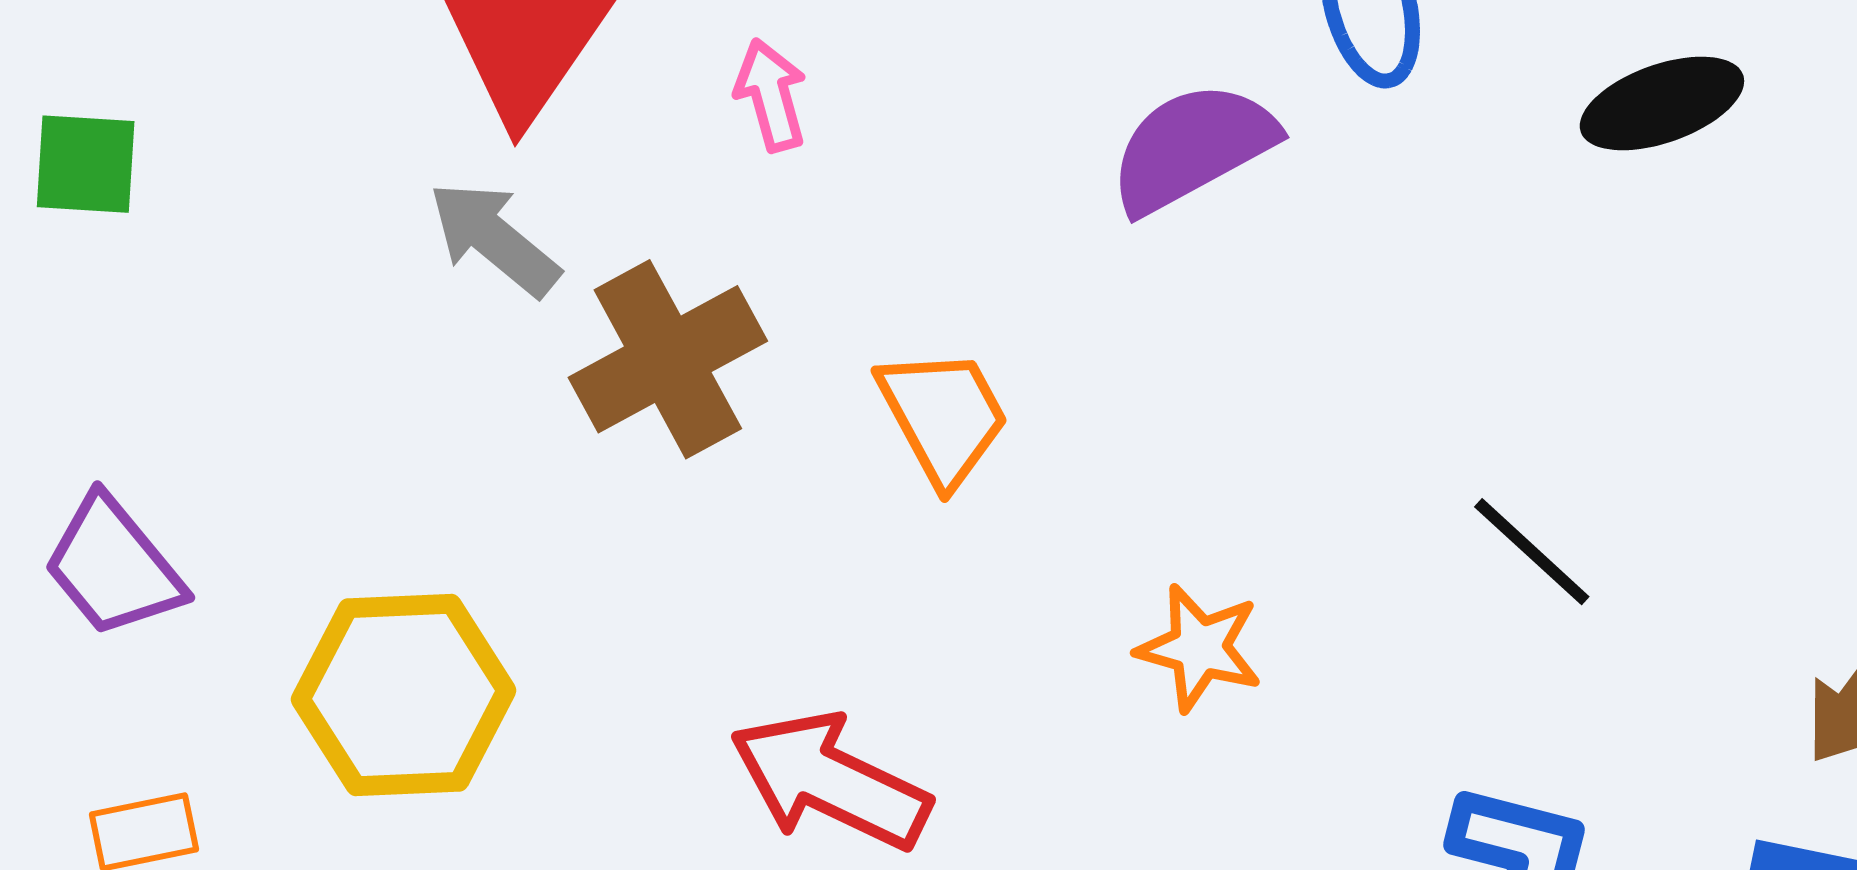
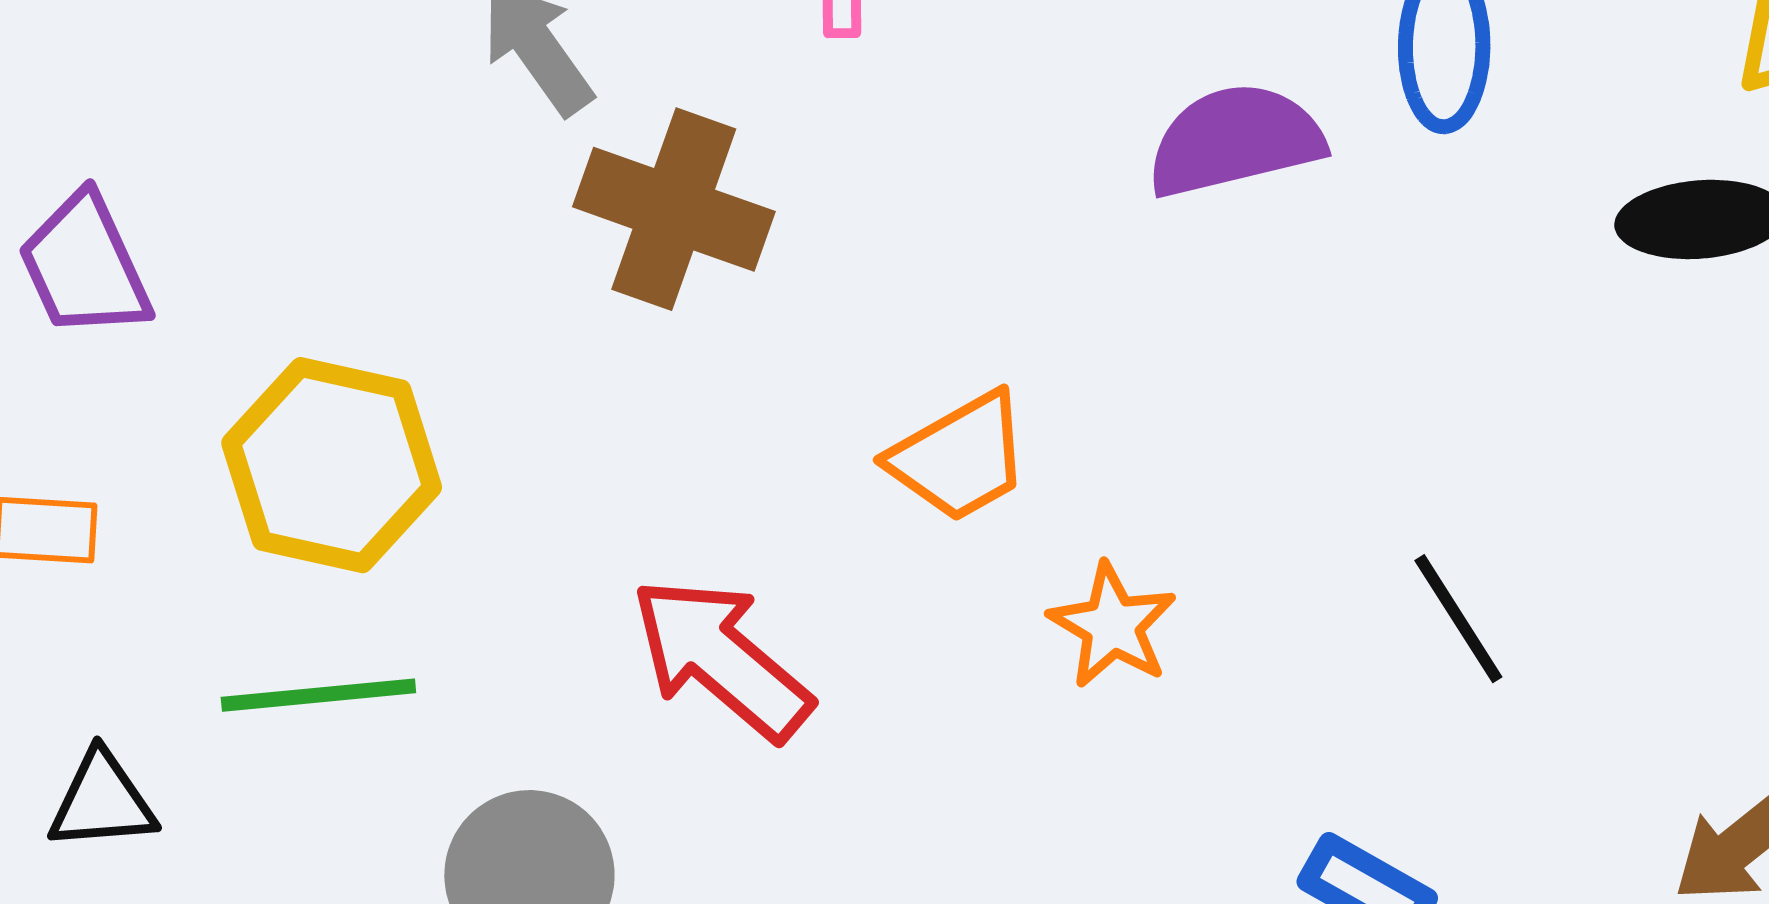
brown cross: (668, 359) -> (674, 209), turned 33
orange trapezoid: (943, 416) -> (960, 457), moved, turned 74

